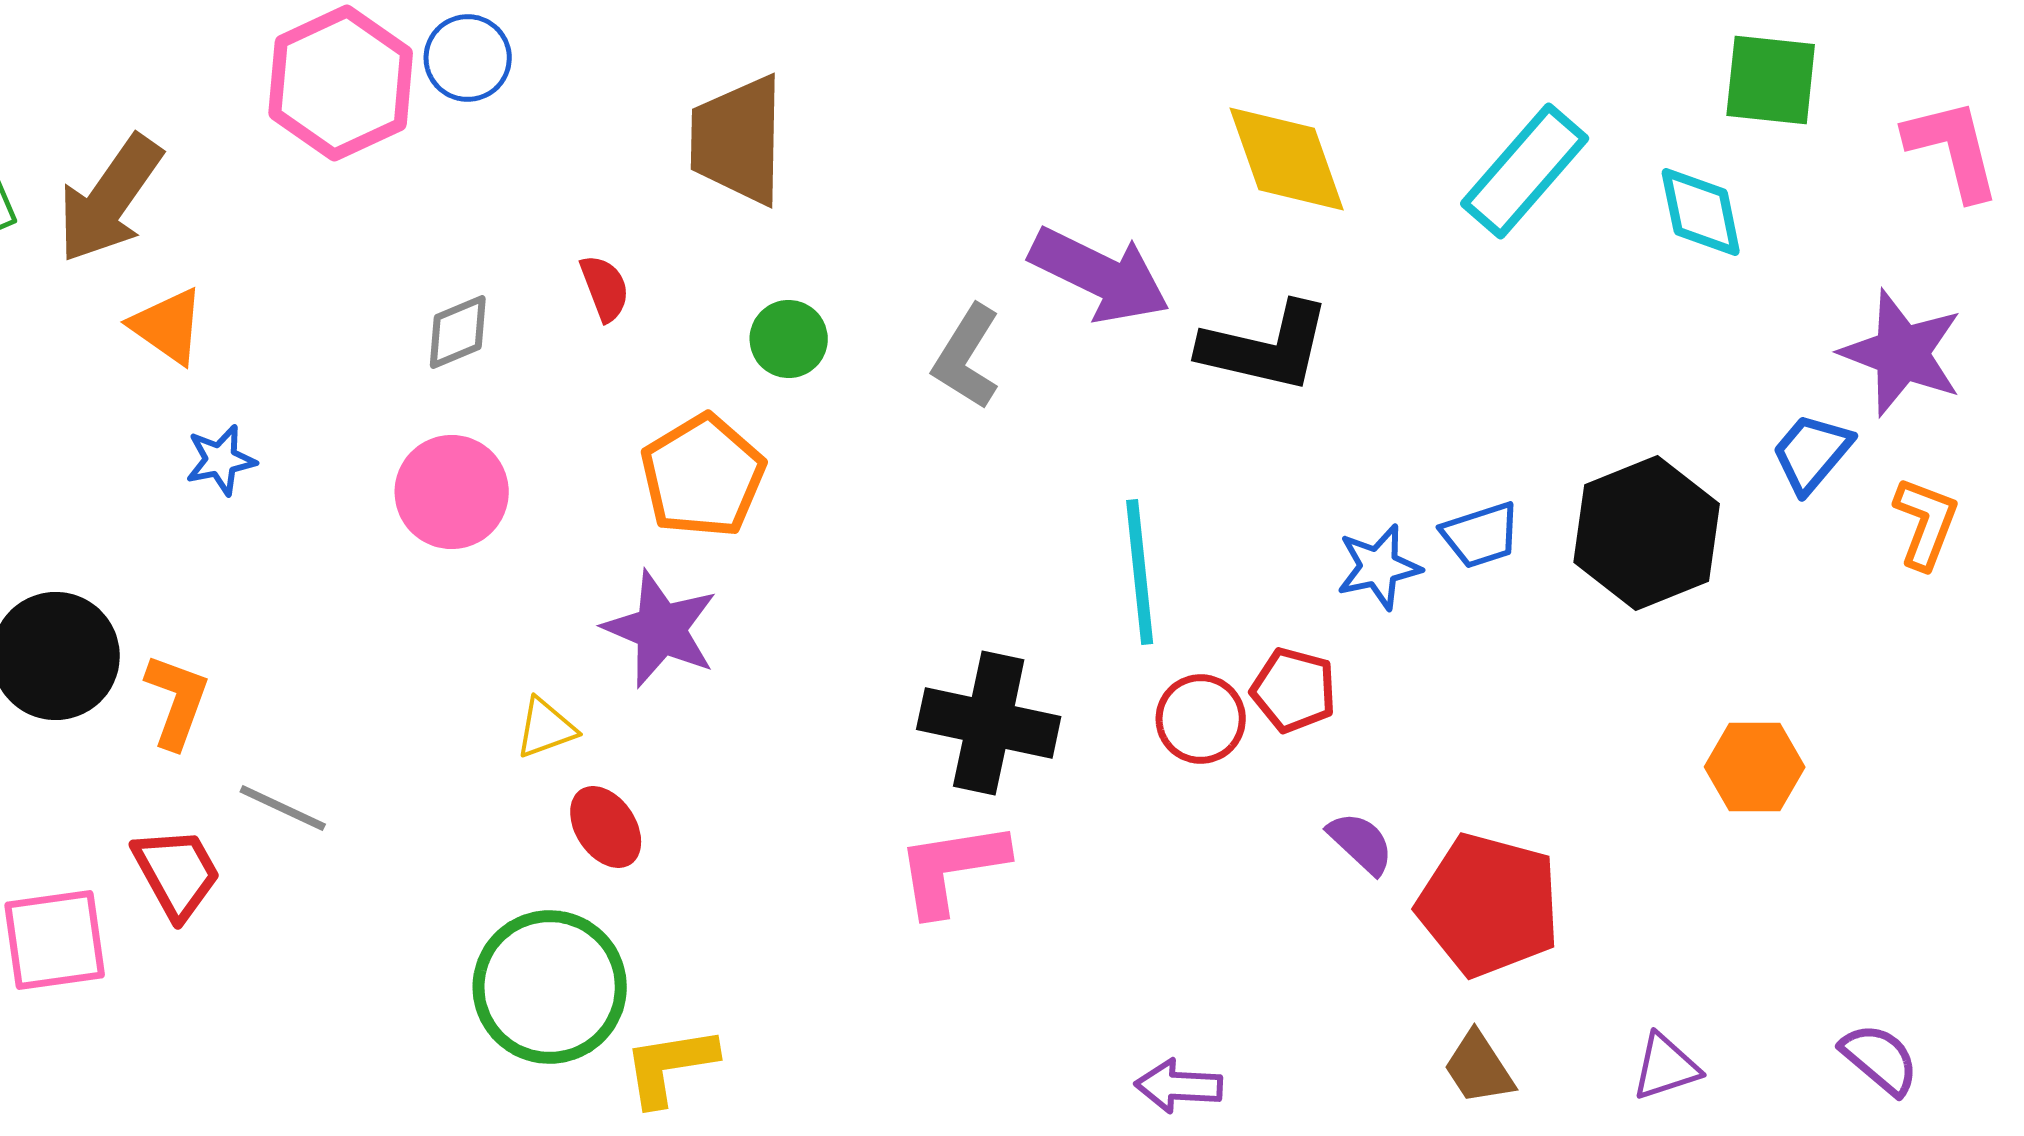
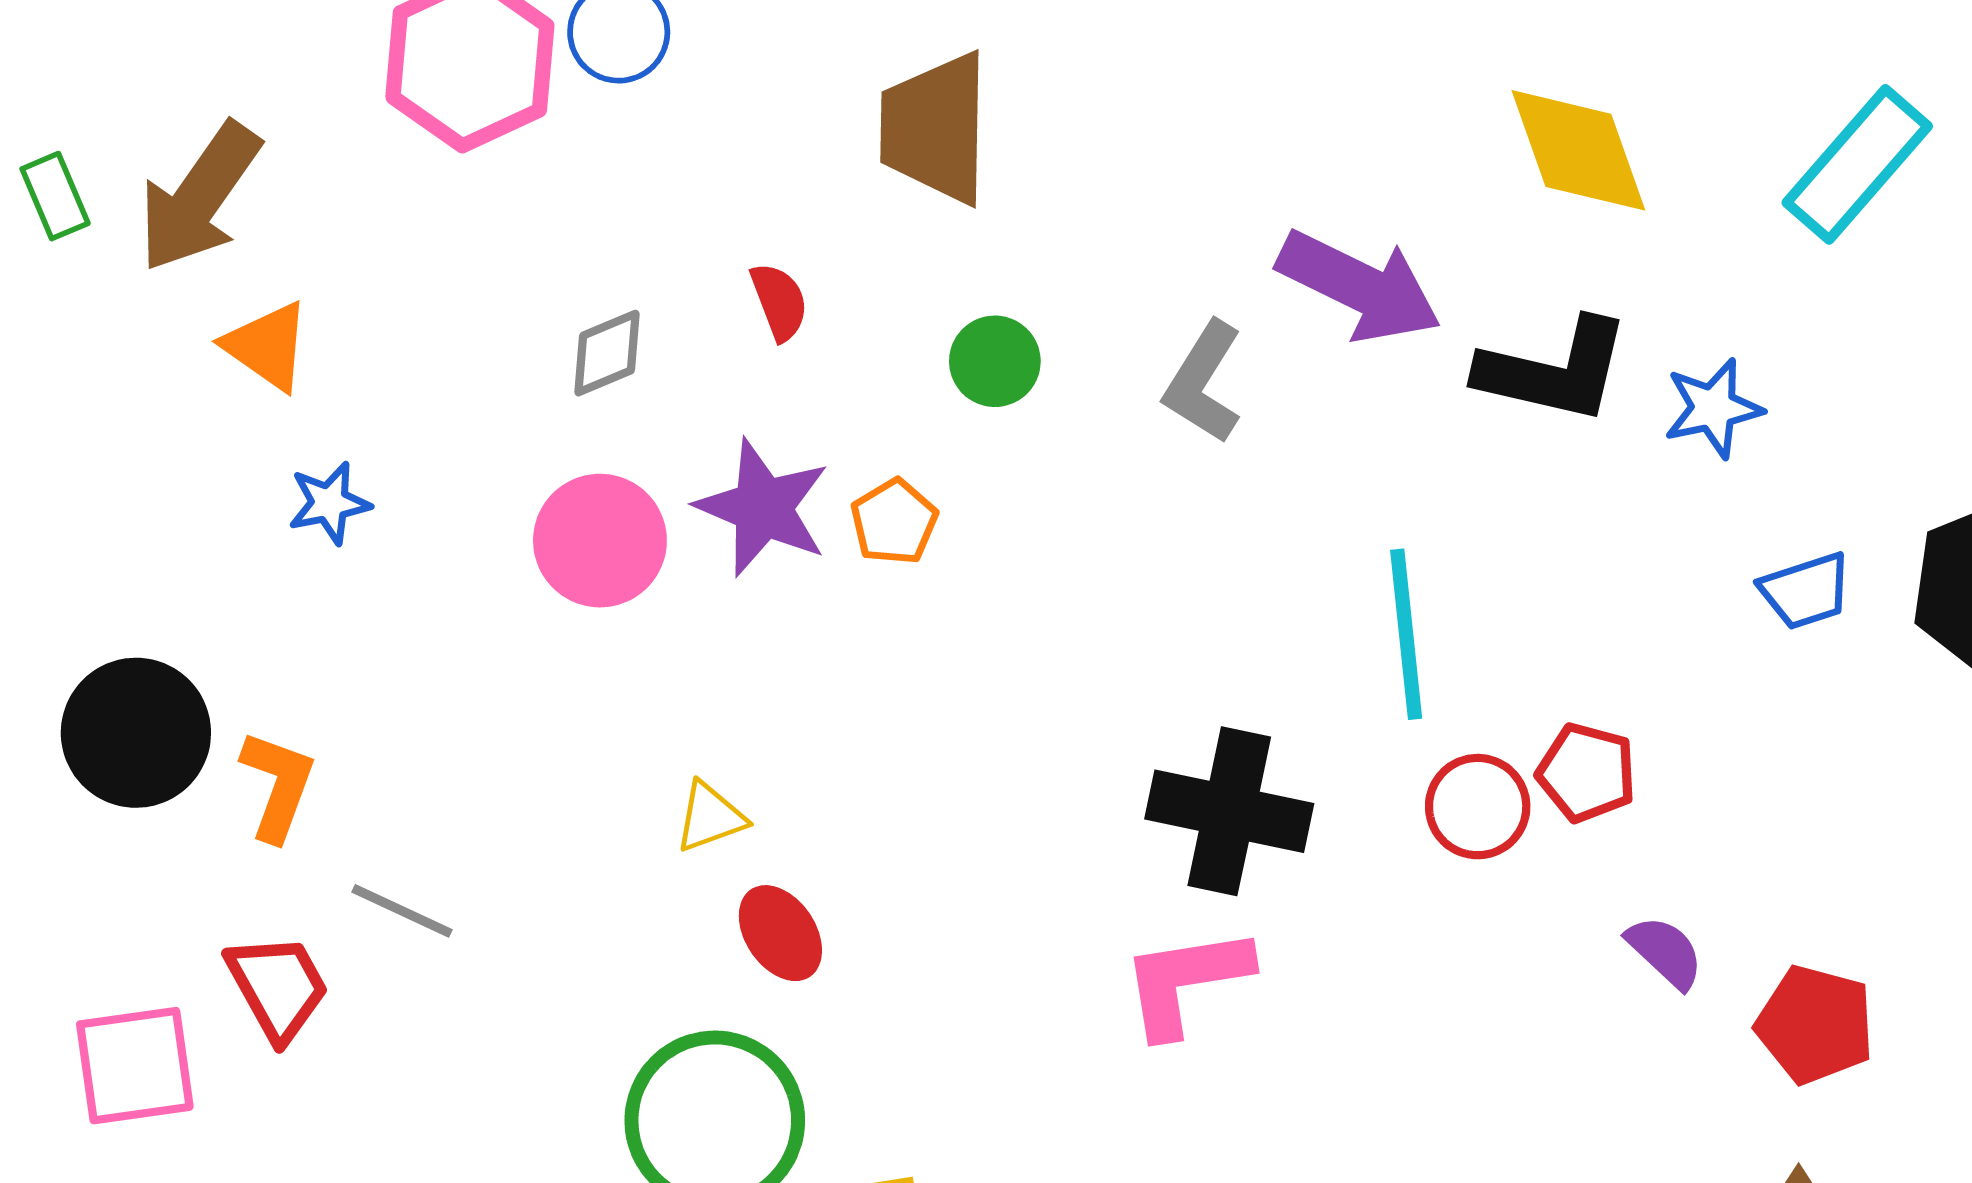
orange pentagon: (703, 476) -> (894, 522), size x0.6
blue star: (1379, 567) -> (1713, 408), moved
purple star: (661, 629) -> (763, 508), moved
red pentagon: (1489, 905) -> (1815, 1025), size x0.7

